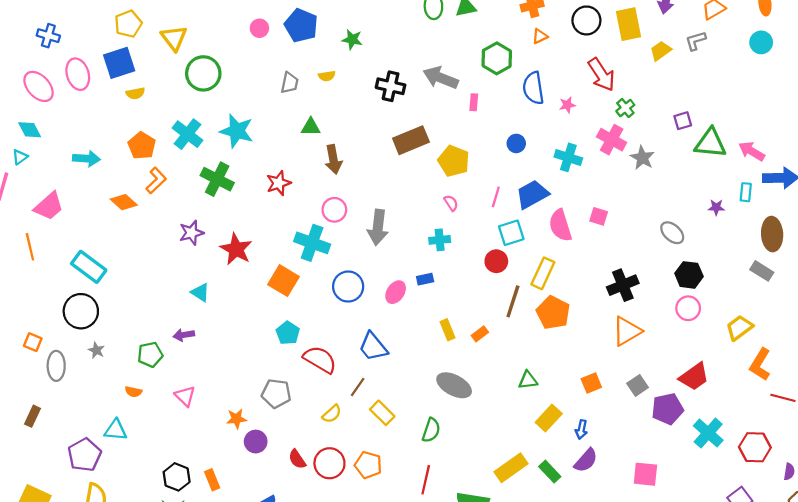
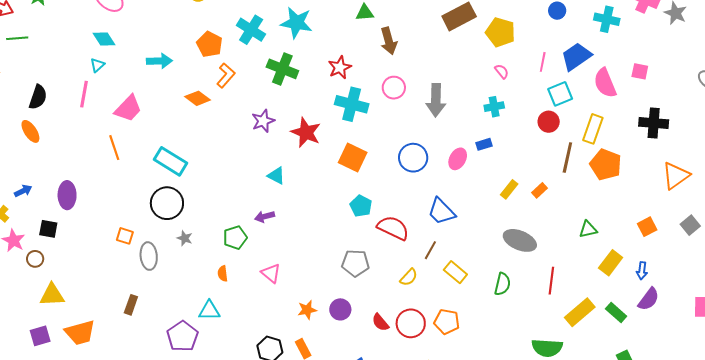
cyan cross: (312, 243) -> (352, 104), moved
black cross: (623, 285) -> (654, 123), moved, turned 32
yellow rectangle: (448, 330) -> (509, 189), turned 66
orange semicircle: (133, 392) -> (223, 274), turned 77
orange star: (236, 419) -> (307, 310), moved
red line: (426, 480) -> (551, 281), moved

